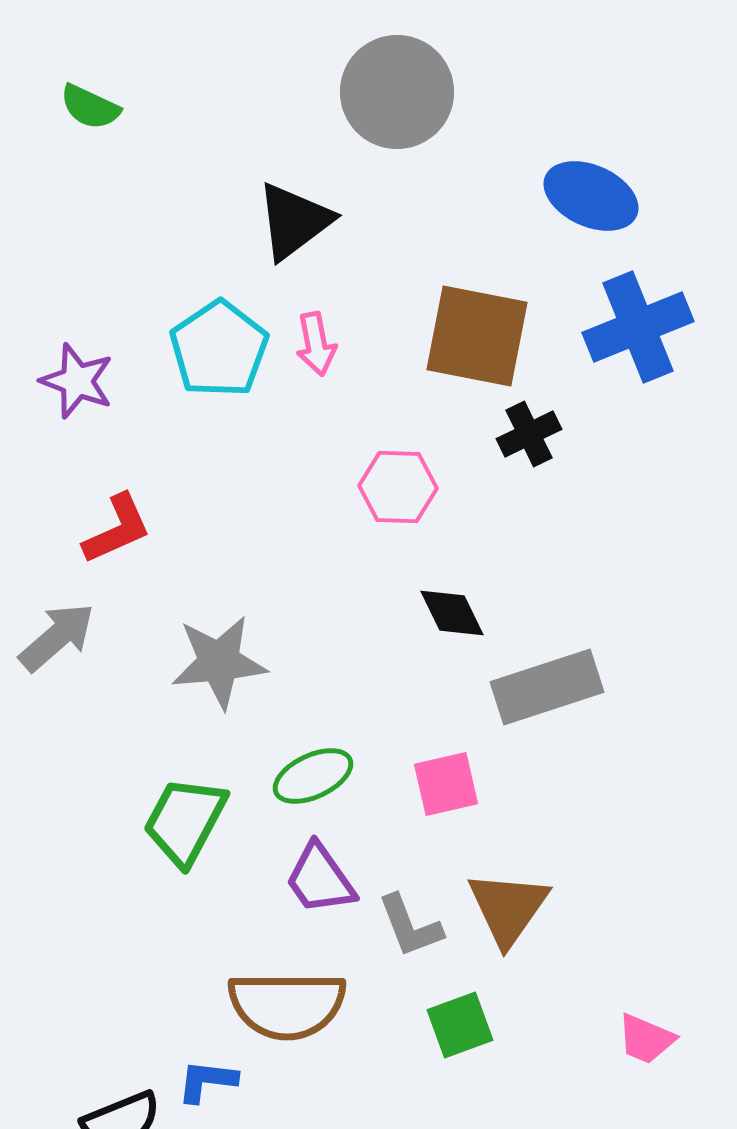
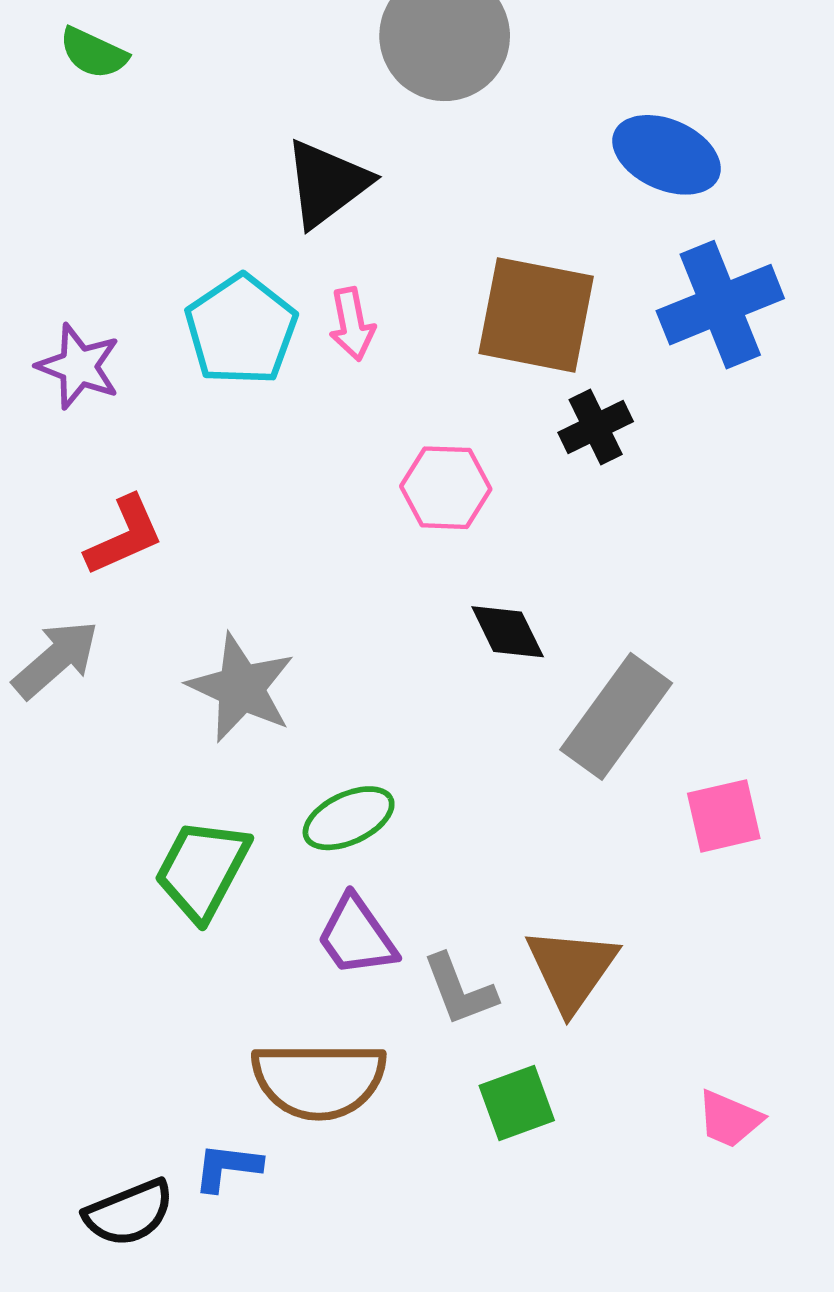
gray star: (219, 662) -> (241, 688), turned 30
gray rectangle: (547, 687) -> (616, 716), turned -36
pink square: (446, 784) -> (724, 816), moved

